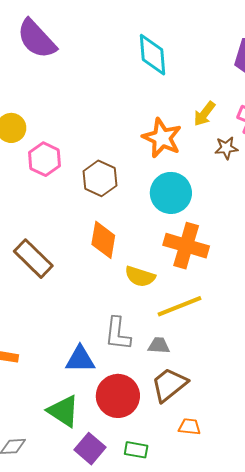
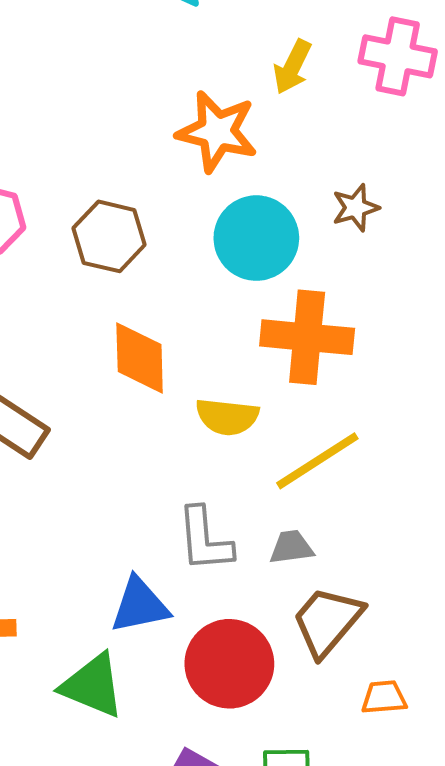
brown star: (226, 148) -> (355, 208), moved
green triangle: (63, 411) -> (93, 686), moved

